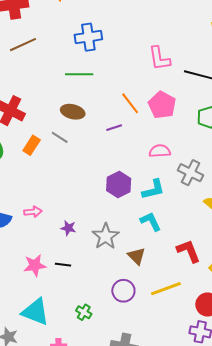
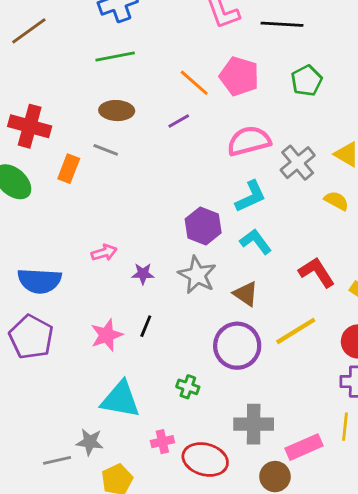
pink semicircle: (160, 151) -> (249, 141), size x1.4
gray cross: (190, 173) -> (298, 163), turned 35
purple hexagon: (119, 184) -> (203, 226), moved
pink arrow: (33, 212) -> (104, 253), moved
black line: (63, 265) -> (146, 326), turned -63
purple circle: (123, 291) -> (237, 346), size x1.4

